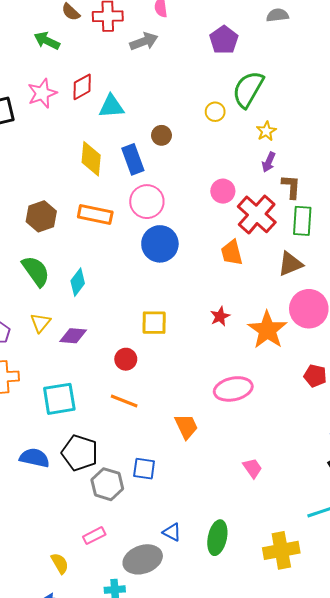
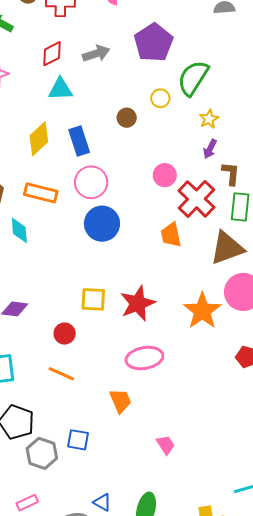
purple pentagon: (224, 40) -> (153, 43), moved, size x1.4
gray arrow: (144, 41) -> (96, 54), moved
red diamond: (82, 87) -> (52, 54), moved
brown circle: (161, 135) -> (127, 118), moved
yellow diamond: (91, 159) -> (39, 139), turned 40
brown triangle: (290, 264) -> (227, 248), size x1.4
cyan diamond: (78, 282) -> (19, 230), moved, turned -44
red star: (220, 316) -> (138, 303), moved, size x1.8
pink ellipse: (233, 389) -> (144, 358), moved
pink trapezoid: (252, 468) -> (166, 445), moved

